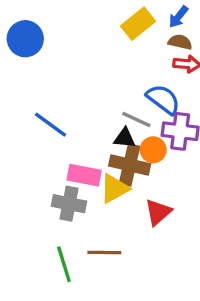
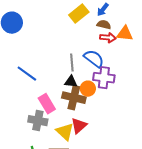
gray line: (136, 120) -> (72, 63), moved, turned 60
pink rectangle: (84, 175) -> (47, 104), turned 48
yellow triangle: (114, 189) -> (65, 132), moved, turned -48
red triangle: (158, 212) -> (79, 126), moved

